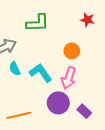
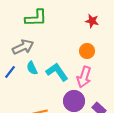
red star: (87, 20) -> (92, 21), moved
green L-shape: (38, 23) -> (36, 18), moved

